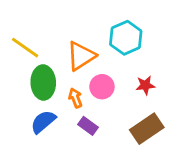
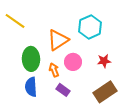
yellow line: (25, 48) -> (15, 21), moved
blue semicircle: (43, 122) -> (31, 87), turned -54

